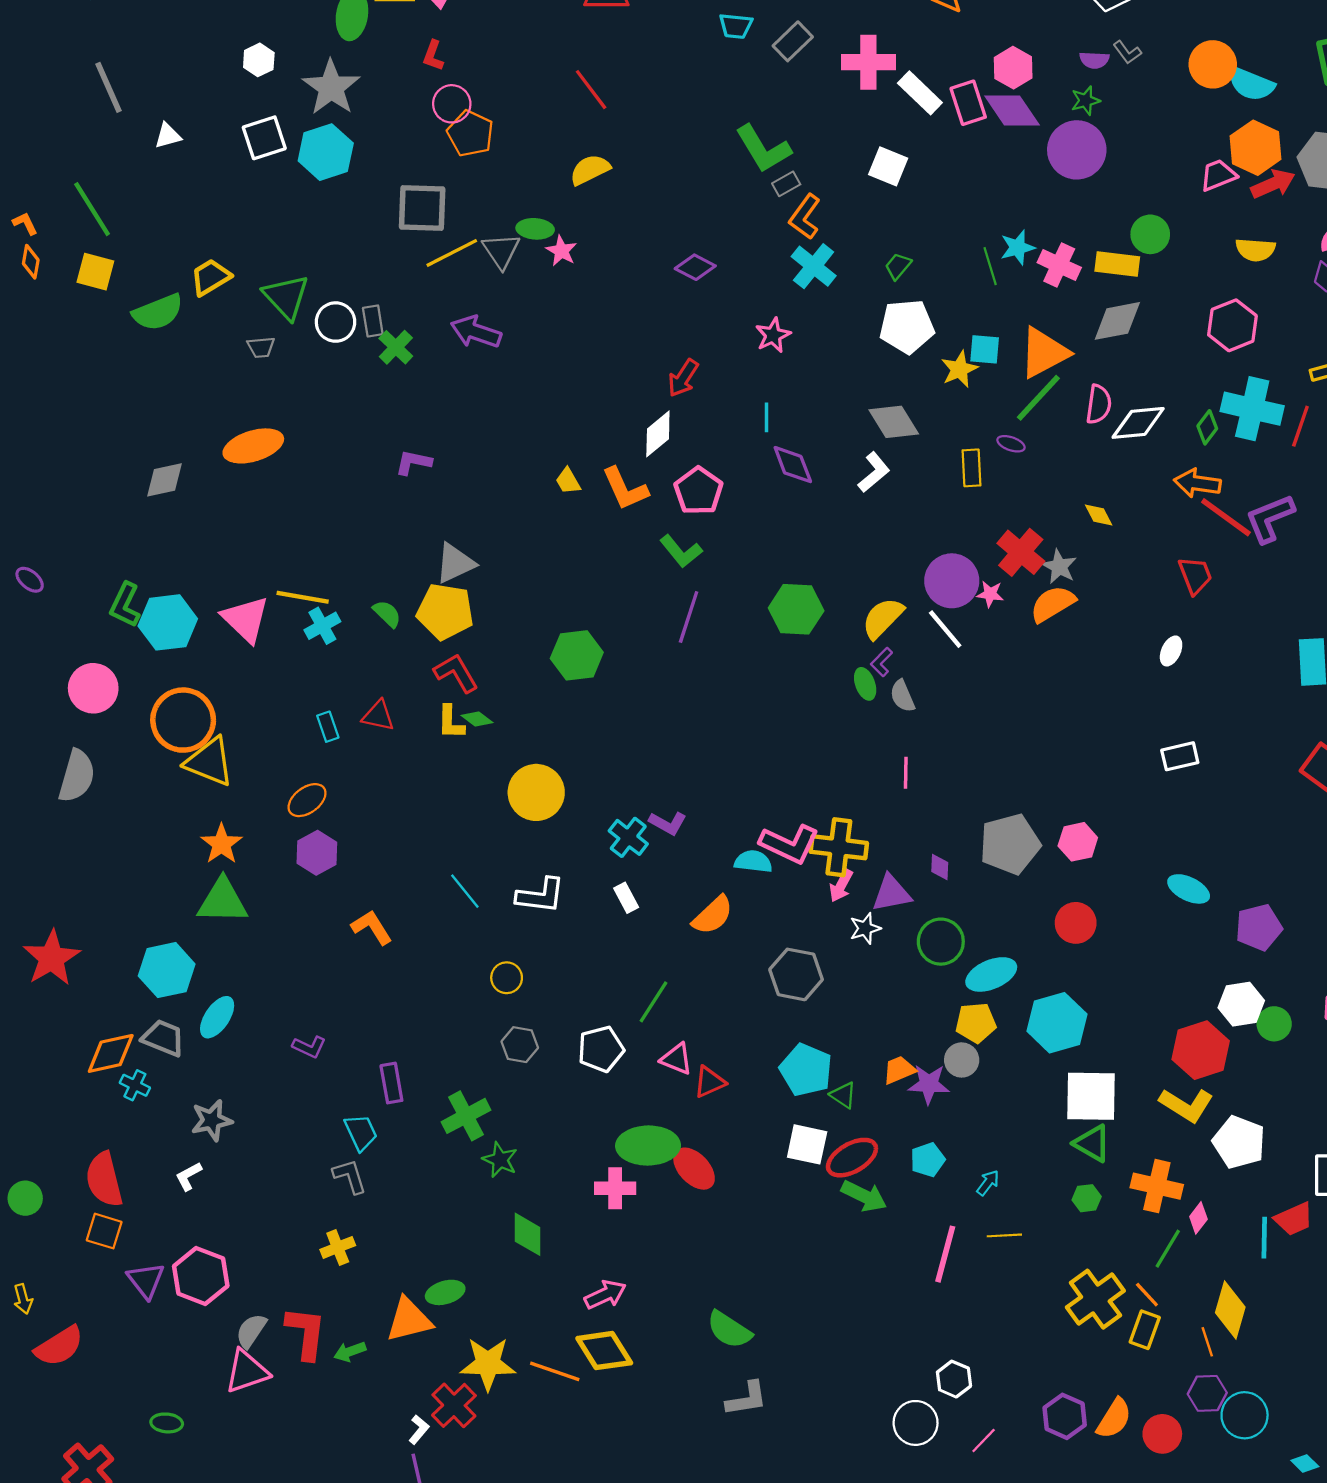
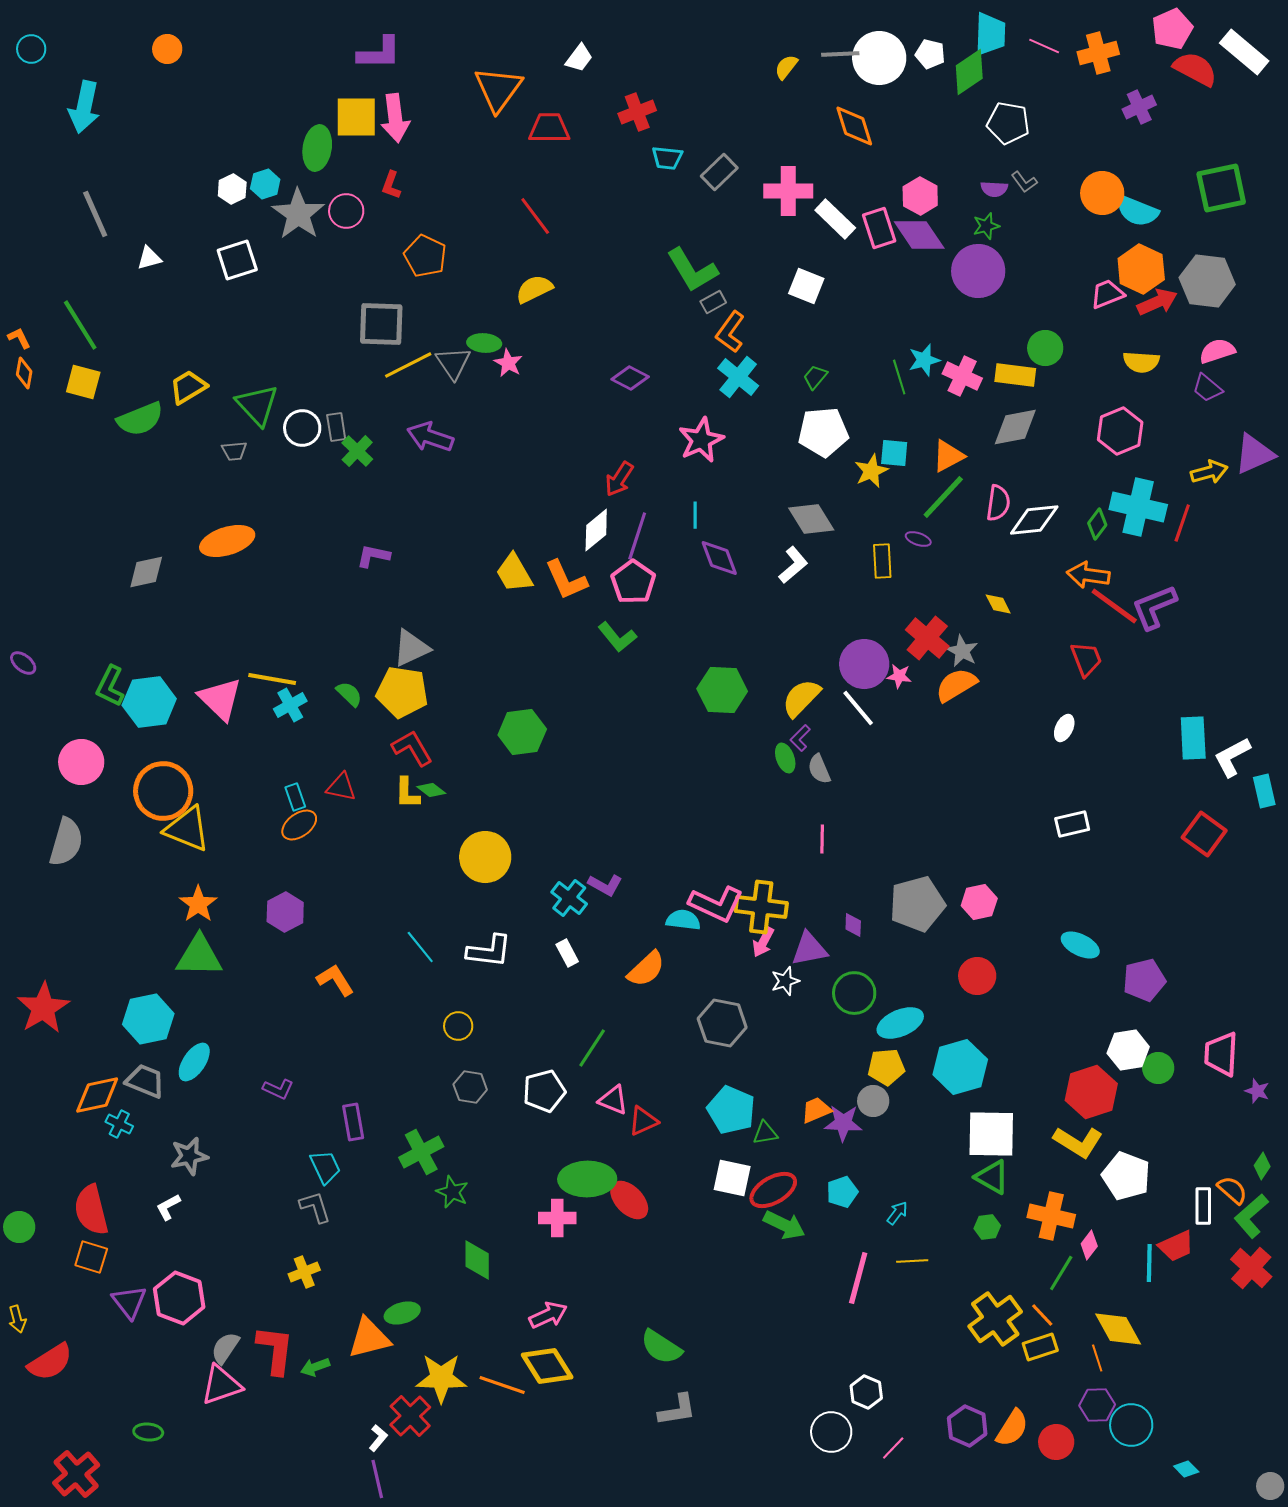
pink circle: (452, 104) -> (346, 211), moved
cyan hexagon: (326, 152) -> (265, 184), moved, size x0.6
pink star: (773, 335) -> (701, 440), size x1.4
orange triangle: (1044, 353) -> (948, 456), size x0.7
yellow trapezoid: (568, 481) -> (514, 573), size x1.6
purple line: (689, 617) -> (637, 536), moved
orange ellipse: (307, 800) -> (299, 825), moved
green triangle: (843, 1095) -> (765, 1133), turned -44
yellow diamond: (1230, 1310) -> (1118, 1329), turned -45
yellow rectangle: (1145, 1330) -> (1040, 1347), turned 52

